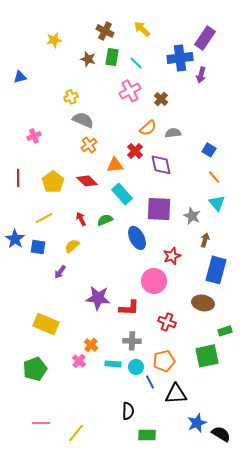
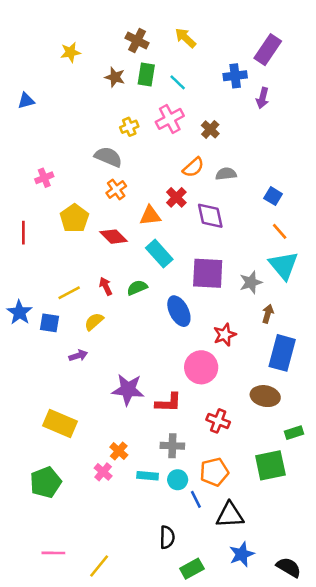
blue cross: (180, 58) -> (235, 76), size x0.7
yellow cross: (71, 97) -> (129, 127), moved
yellow pentagon: (53, 182) -> (74, 218), moved
cyan triangle: (217, 203) -> (283, 265), size x1.4
gray star: (192, 216) -> (251, 282), turned 30
yellow line: (44, 218) -> (69, 293), moved
purple arrow: (60, 272) -> (78, 356), turned -144
blue star: (197, 423) -> (242, 554), moved
green rectangle: (147, 435) -> (192, 569), turned -30

